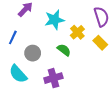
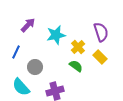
green semicircle: (64, 50) -> (76, 66), moved

